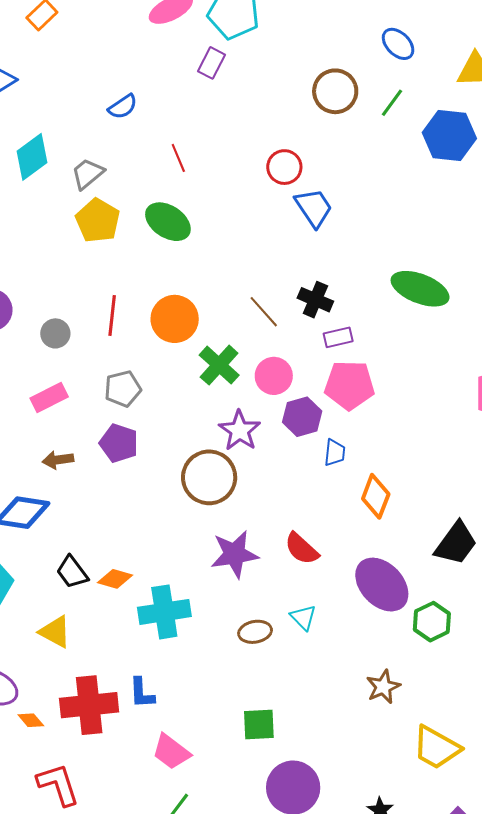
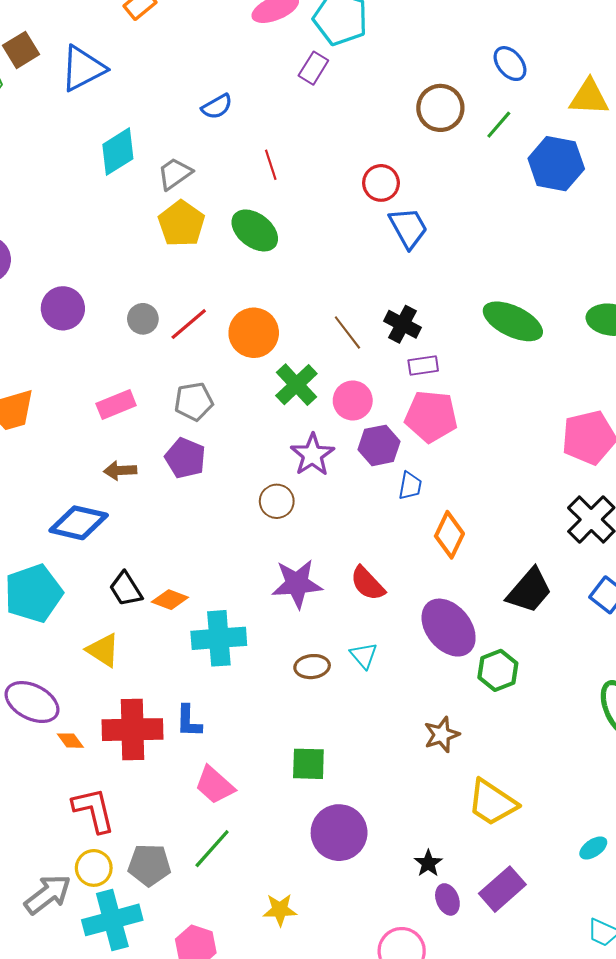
red line: (112, 316) -> (189, 324), turned 39
gray circle: (55, 333) -> (143, 319), moved
brown circle: (209, 477) -> (277, 501), size x0.6

